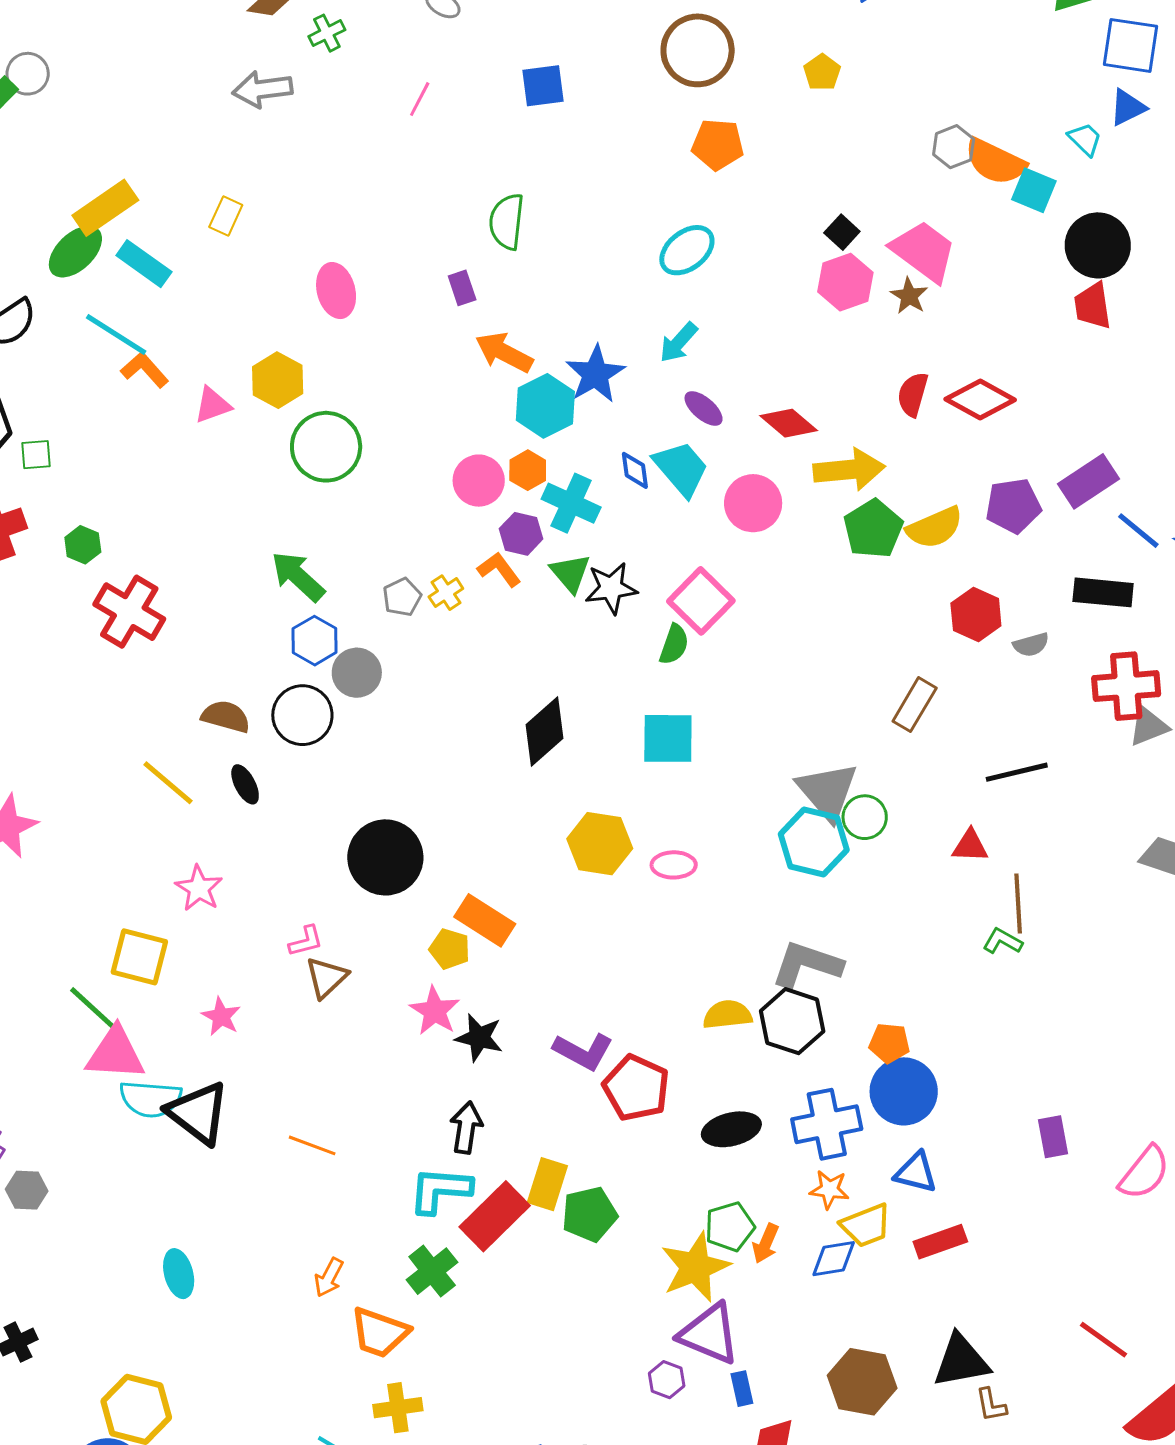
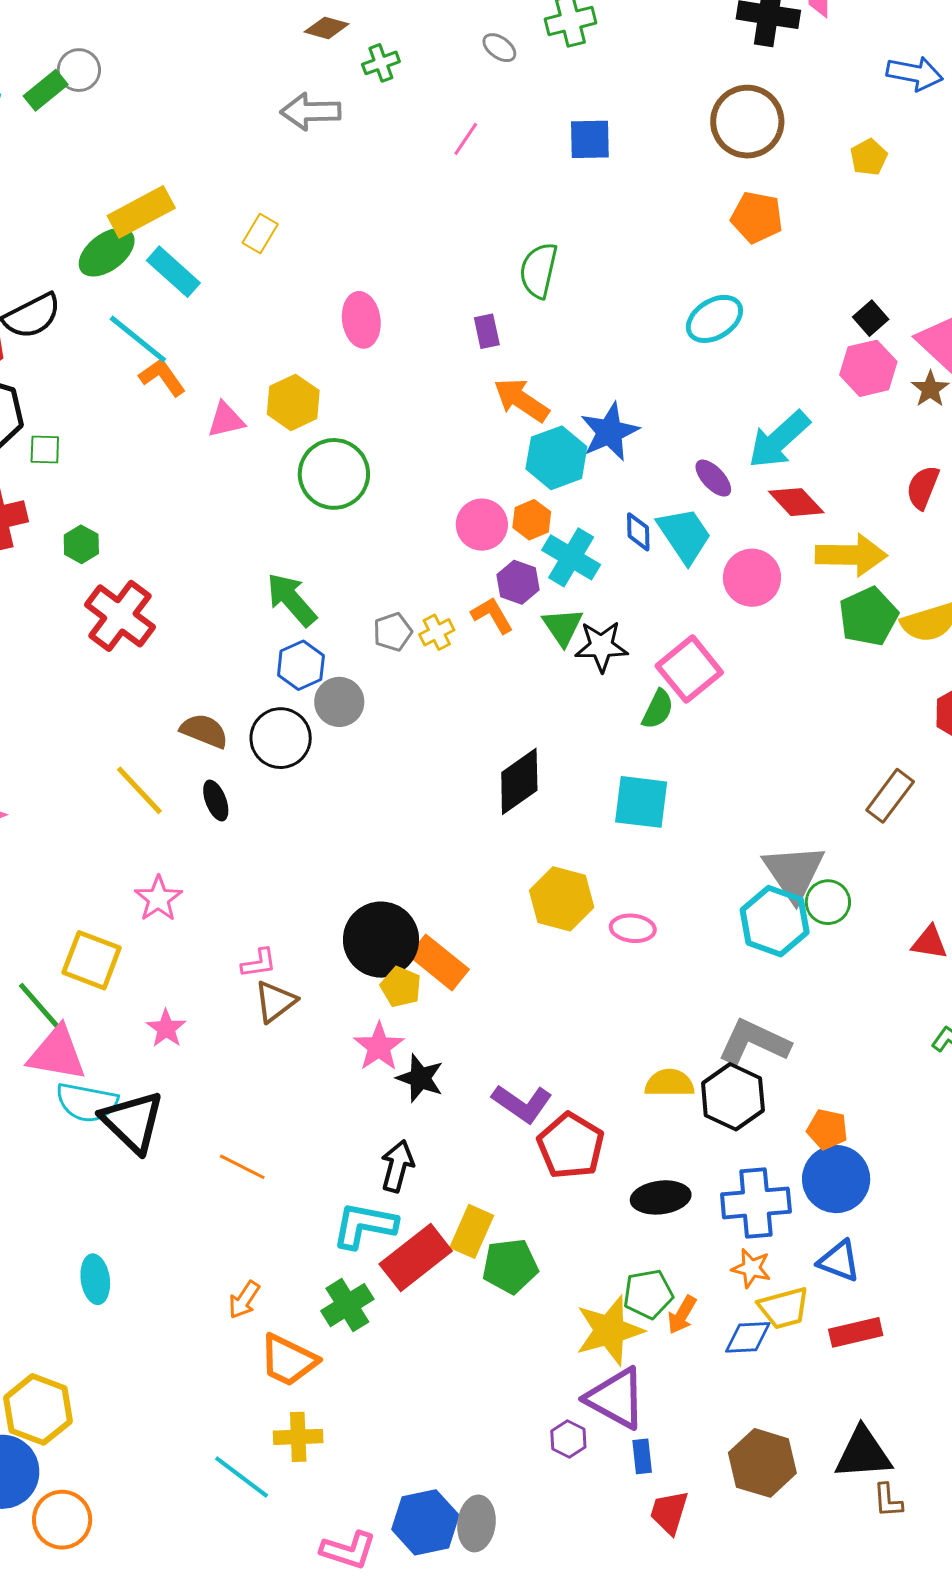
cyan arrow: (678, 342) -> (779, 440), moved, size x1.5
black circle: (385, 857) -> (381, 940), moved

